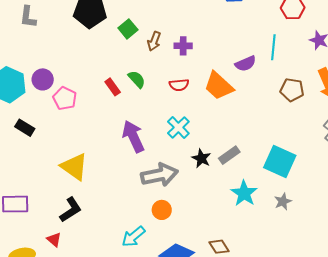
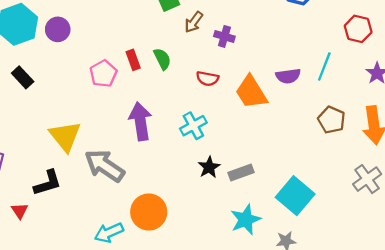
pink pentagon: (65, 98) -> (103, 74), moved
gray arrow: (159, 175) -> (105, 166), moved, turned -150
orange circle: (162, 210) -> (149, 212), size x1.6

